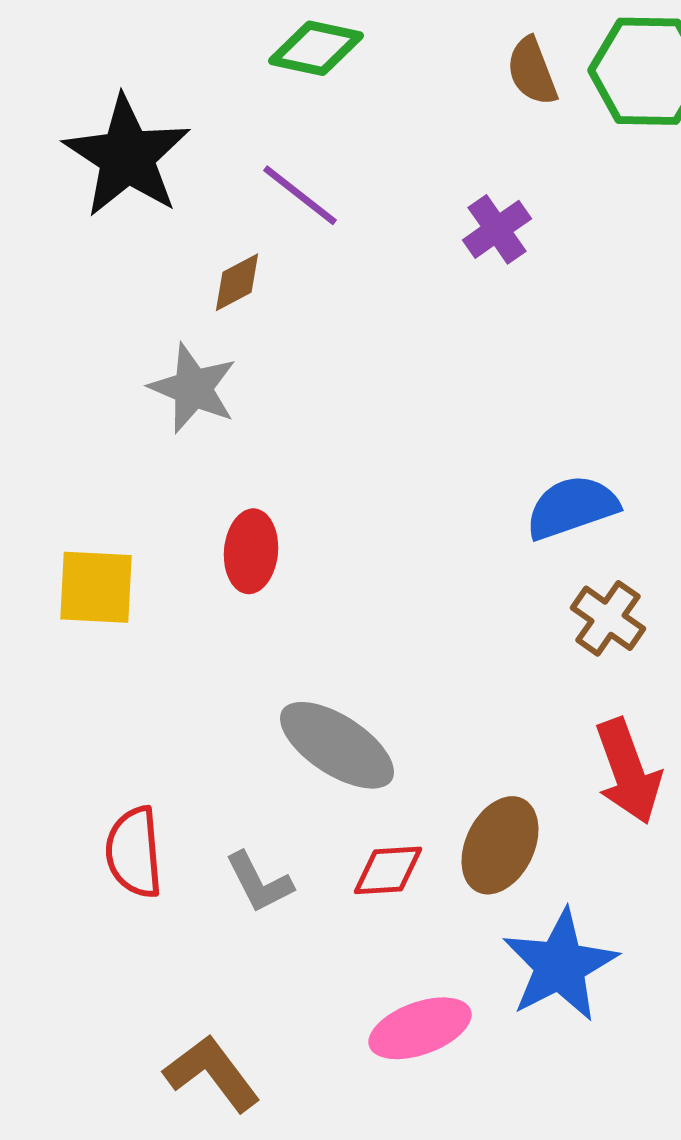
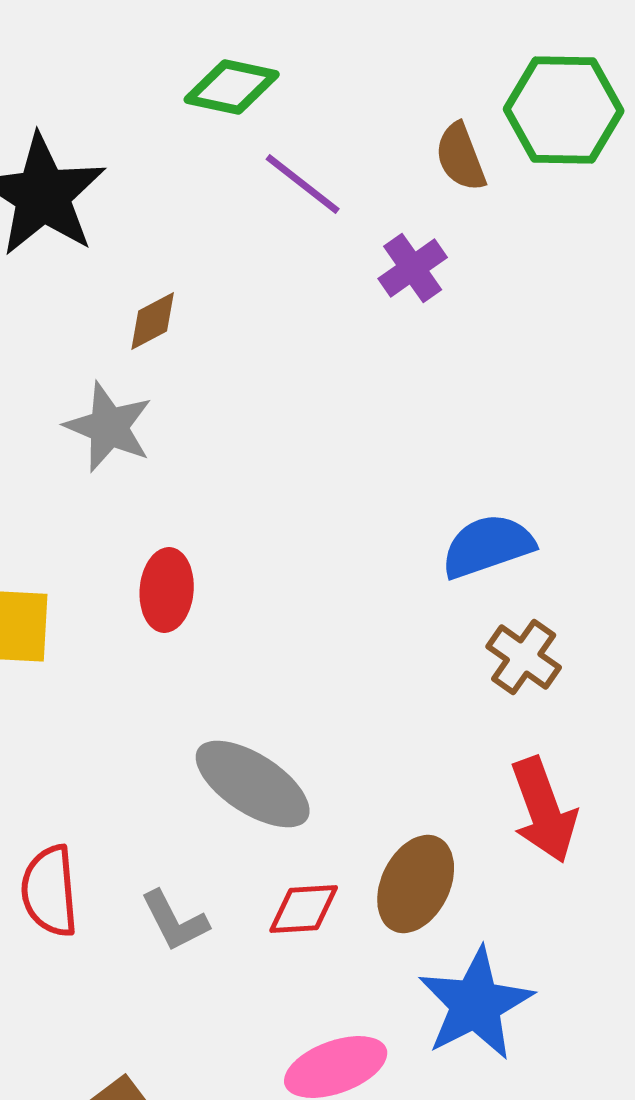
brown semicircle: (532, 71) -> (461, 157), moved
purple line: (300, 195) -> (303, 184), moved

